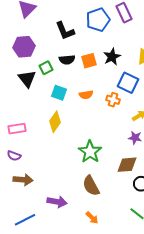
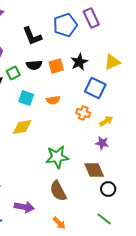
orange cross: (113, 100) -> (83, 113), moved
yellow diamond: (55, 122) -> (22, 127), turned 45
green star: (90, 152) -> (57, 157), turned 30
brown diamond: (127, 165) -> (94, 170), turned 70

